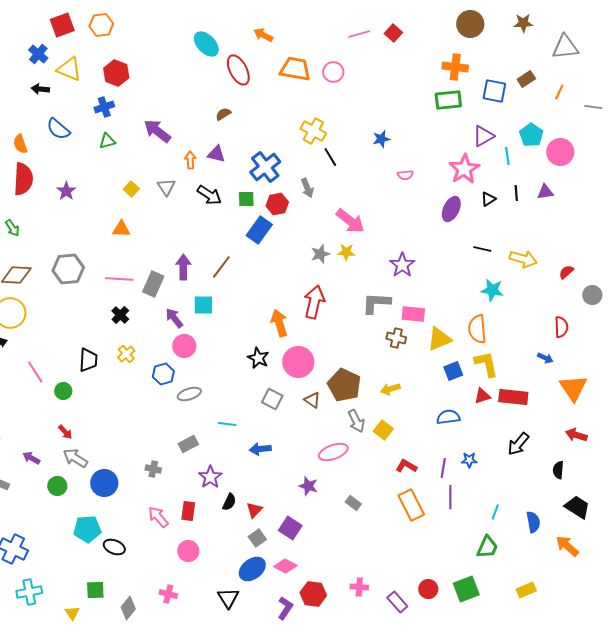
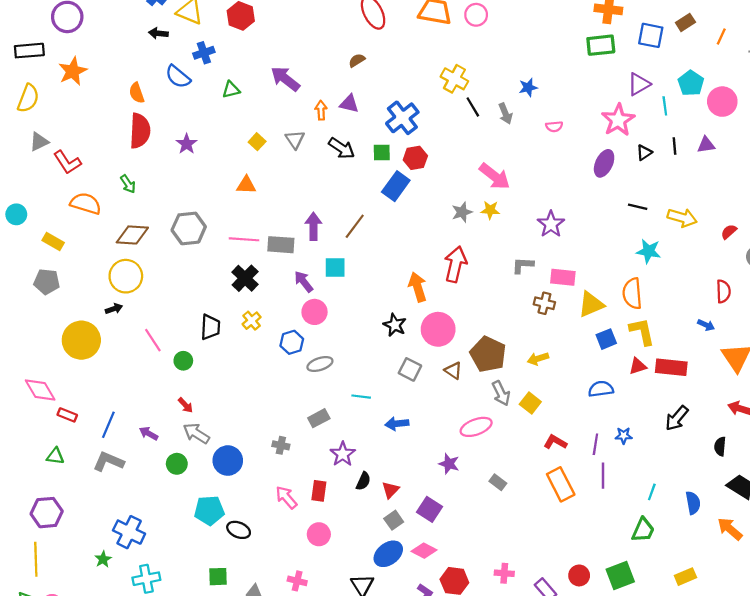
blue cross: (104, 107) -> (204, 53), moved
gray arrow: (307, 188) -> (505, 113), moved
gray rectangle: (153, 284) -> (281, 245), turned 70
gray L-shape: (376, 303) -> (523, 265), size x0.7
black cross: (120, 315) -> (245, 278), size x1.4

